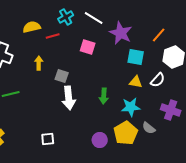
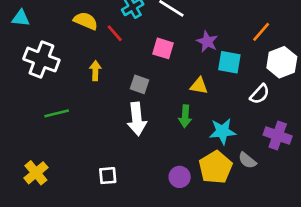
yellow semicircle: (32, 27) -> (86, 21), turned 36
purple star: (121, 33) -> (207, 42), moved, size x0.7
red line: (53, 36) -> (115, 33), turned 64
gray square: (62, 76) -> (140, 84), moved
yellow triangle: (136, 82) -> (199, 86), moved

